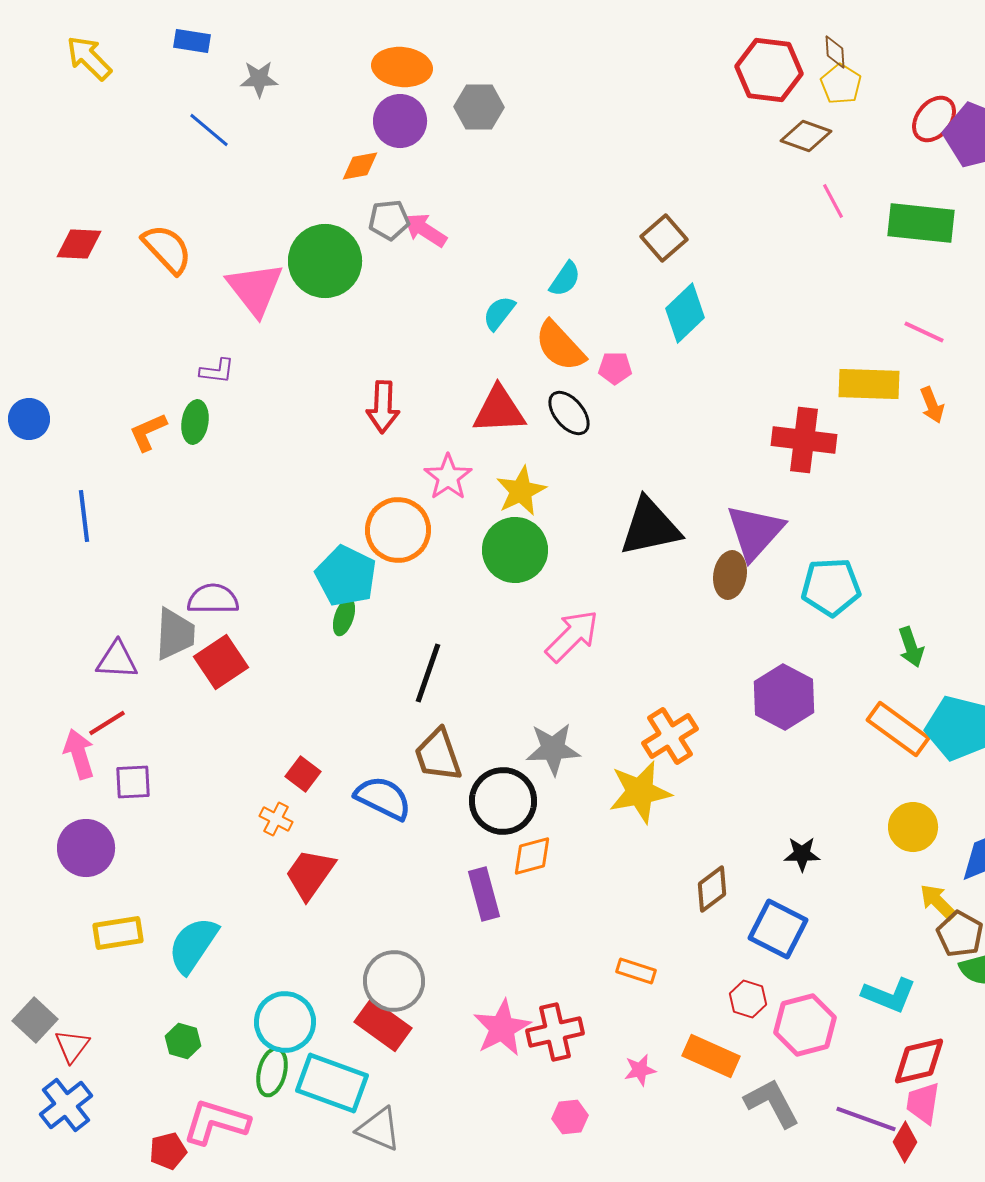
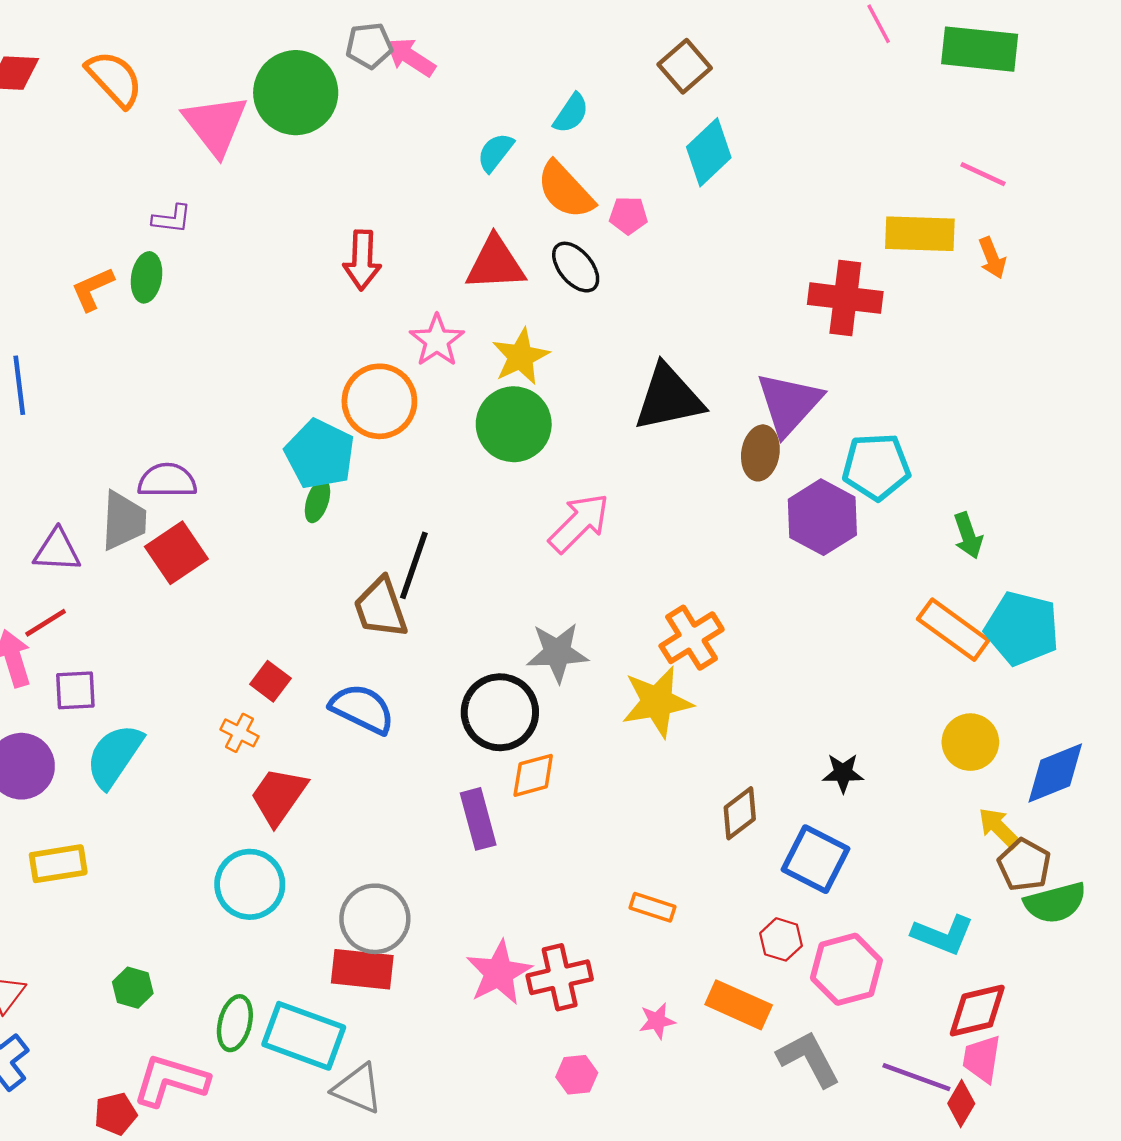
purple hexagon: (784, 697) -> (822, 517), moved
brown trapezoid: (438, 755) -> (381, 608), moved
cyan semicircle: (193, 945) -> (114, 756), moved
cyan circle: (285, 1022) -> (250, 884), moved
red rectangle: (383, 1025) -> (362, 969), turned -30

